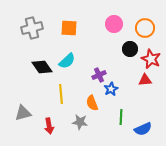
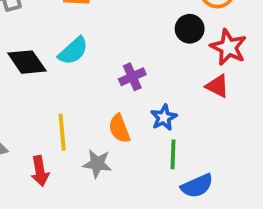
red triangle: (145, 80) -> (217, 86), turned 32
blue star: (111, 89) -> (164, 117), moved
yellow line: (61, 94) -> (62, 132), moved
blue semicircle: (143, 129) -> (197, 186), moved

